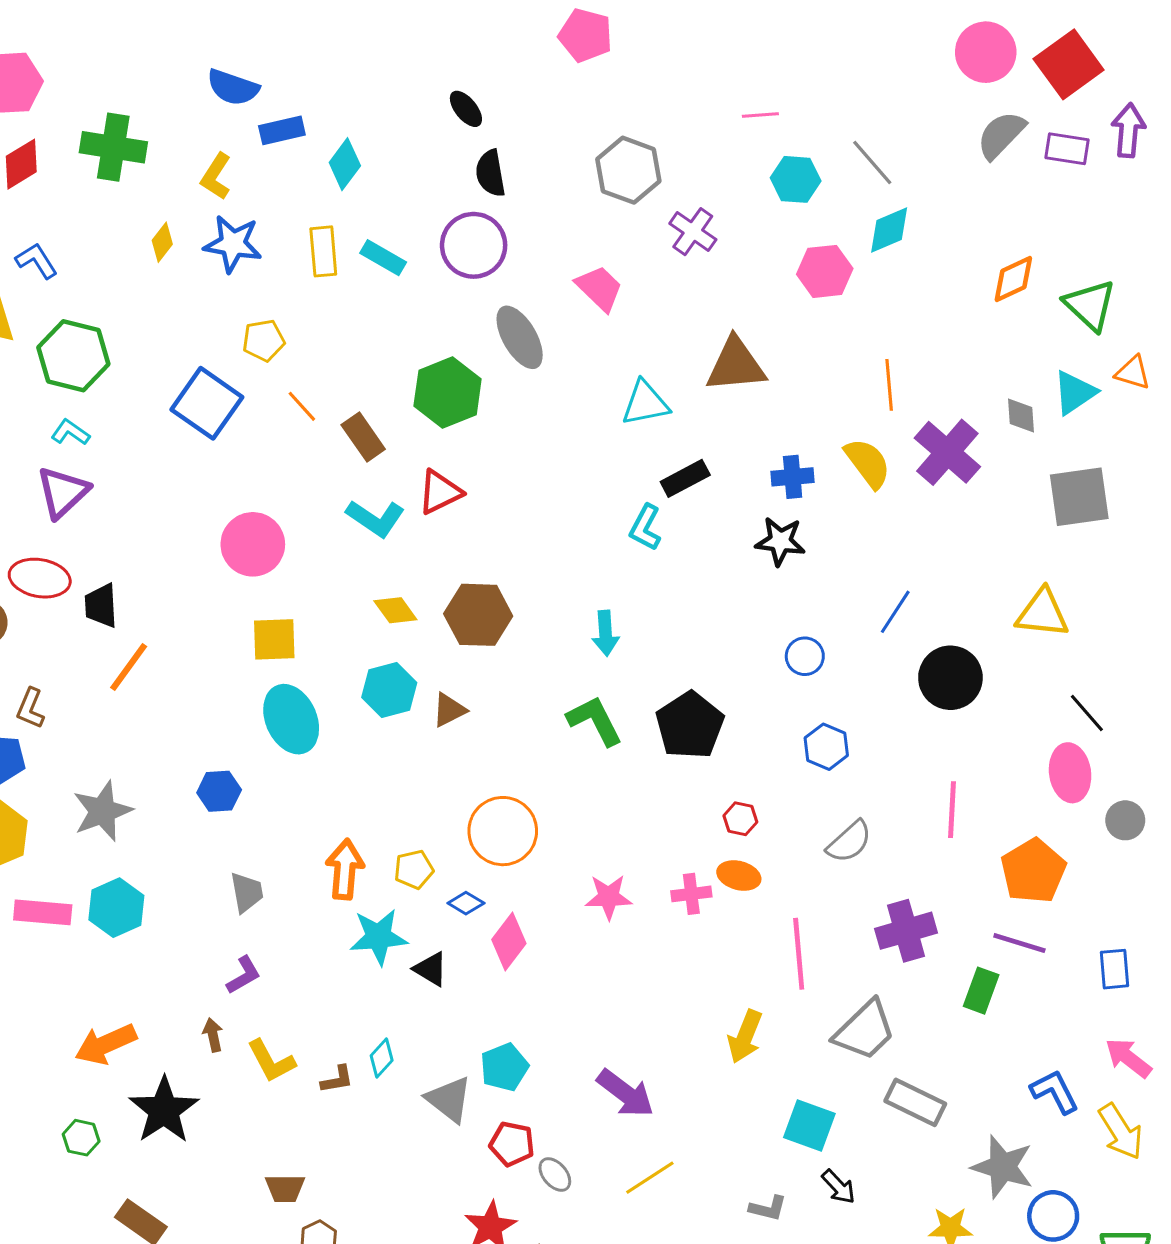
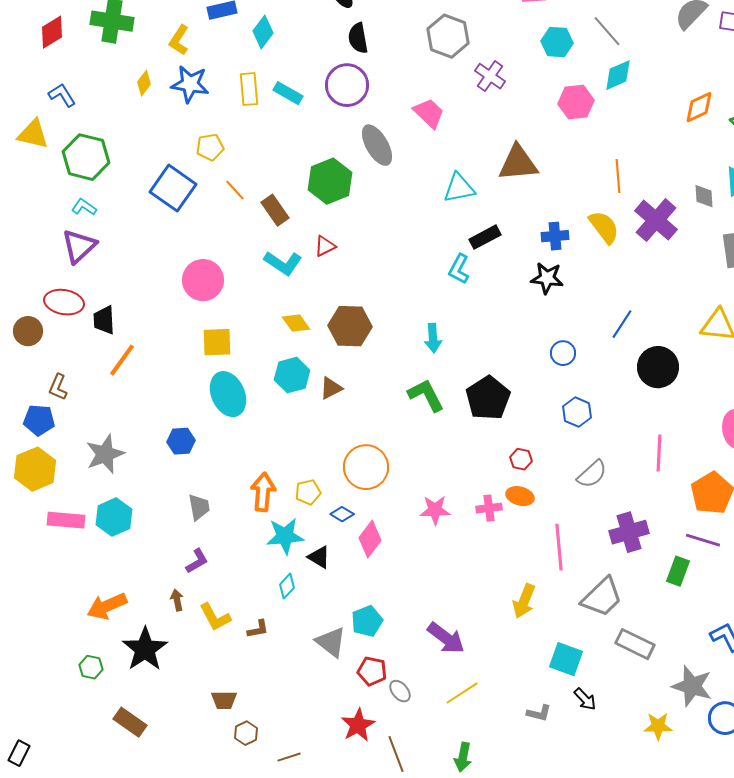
red triangle: (440, 492) -> (325, 246), size x0.7
cyan diamond: (382, 1058) -> (287, 586), moved

